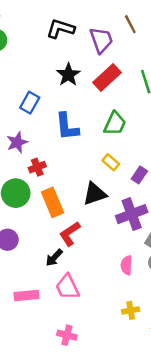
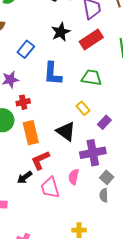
green trapezoid: (115, 123) -> (91, 78), turned -115
black triangle: (95, 194) -> (66, 131), turned 45
pink semicircle: (127, 265) -> (74, 177), moved
pink trapezoid: (67, 287) -> (50, 188), moved

